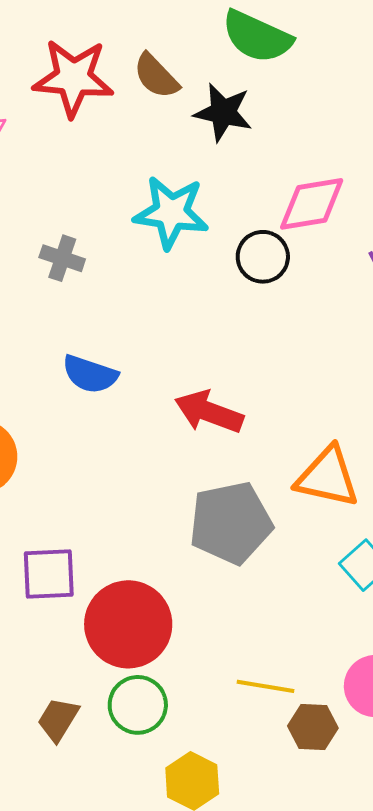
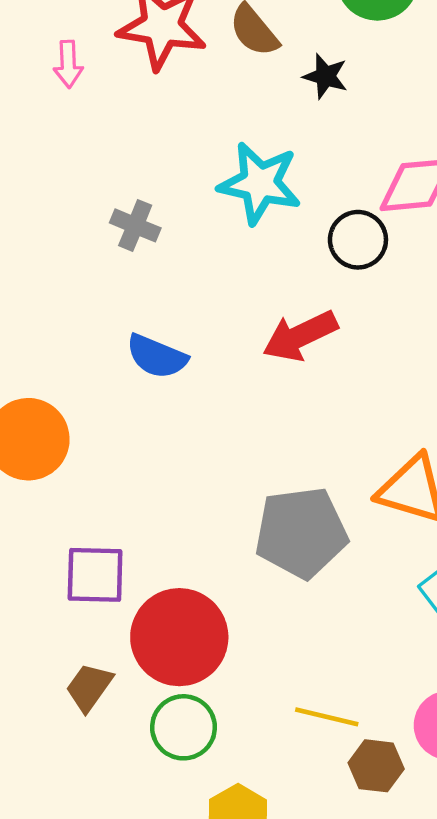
black star: (223, 112) -> (325, 76), size x0.7
red arrow: (209, 412) -> (300, 336), moved, turned -50
brown trapezoid: (58, 719) -> (89, 687), moved

